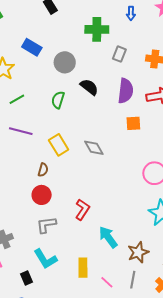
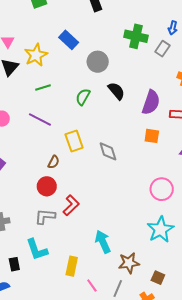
gray rectangle: (119, 54) -> (162, 49), moved
red L-shape: (82, 210) -> (71, 205), moved

